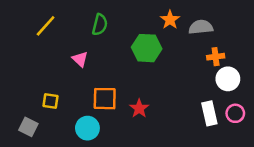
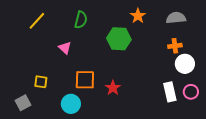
gray semicircle: (201, 27) -> (176, 18), moved
gray square: (28, 127) -> (23, 103), turned 35

